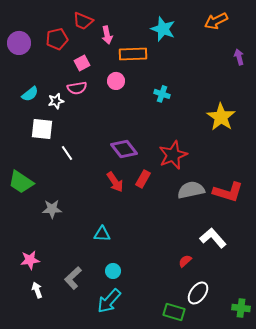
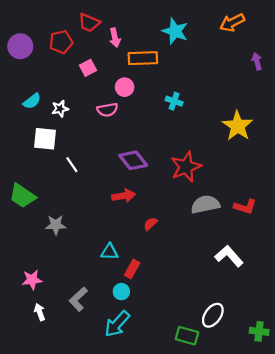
pink semicircle: (77, 88) -> (107, 110), moved
red rectangle: (143, 179) -> (132, 269), moved
red arrow: (115, 182) -> (124, 196), turned -65
red L-shape: (228, 192) -> (245, 207), size x0.7
red semicircle: (185, 261) -> (150, 224), moved

